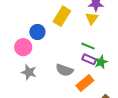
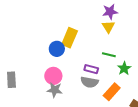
yellow rectangle: (62, 16) -> (70, 38), moved
pink circle: (23, 47) -> (53, 76), moved
purple rectangle: (89, 59) -> (91, 69), moved

